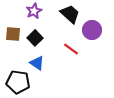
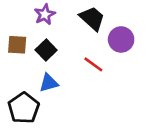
blue triangle: (37, 63) -> (49, 83), turned -49
black pentagon: (18, 82) -> (24, 108), turned 30

